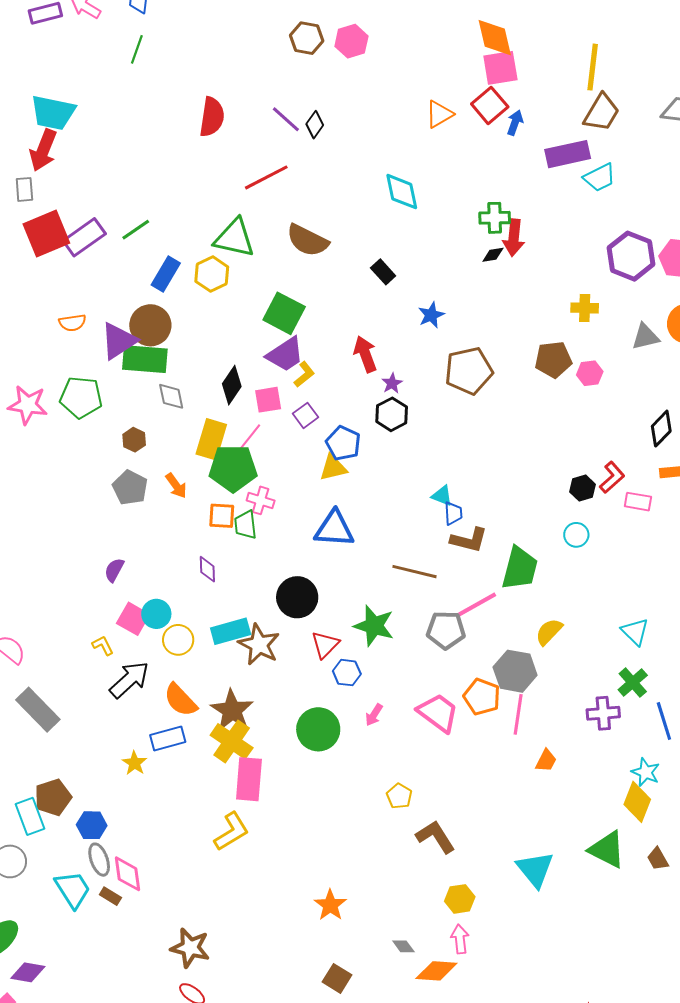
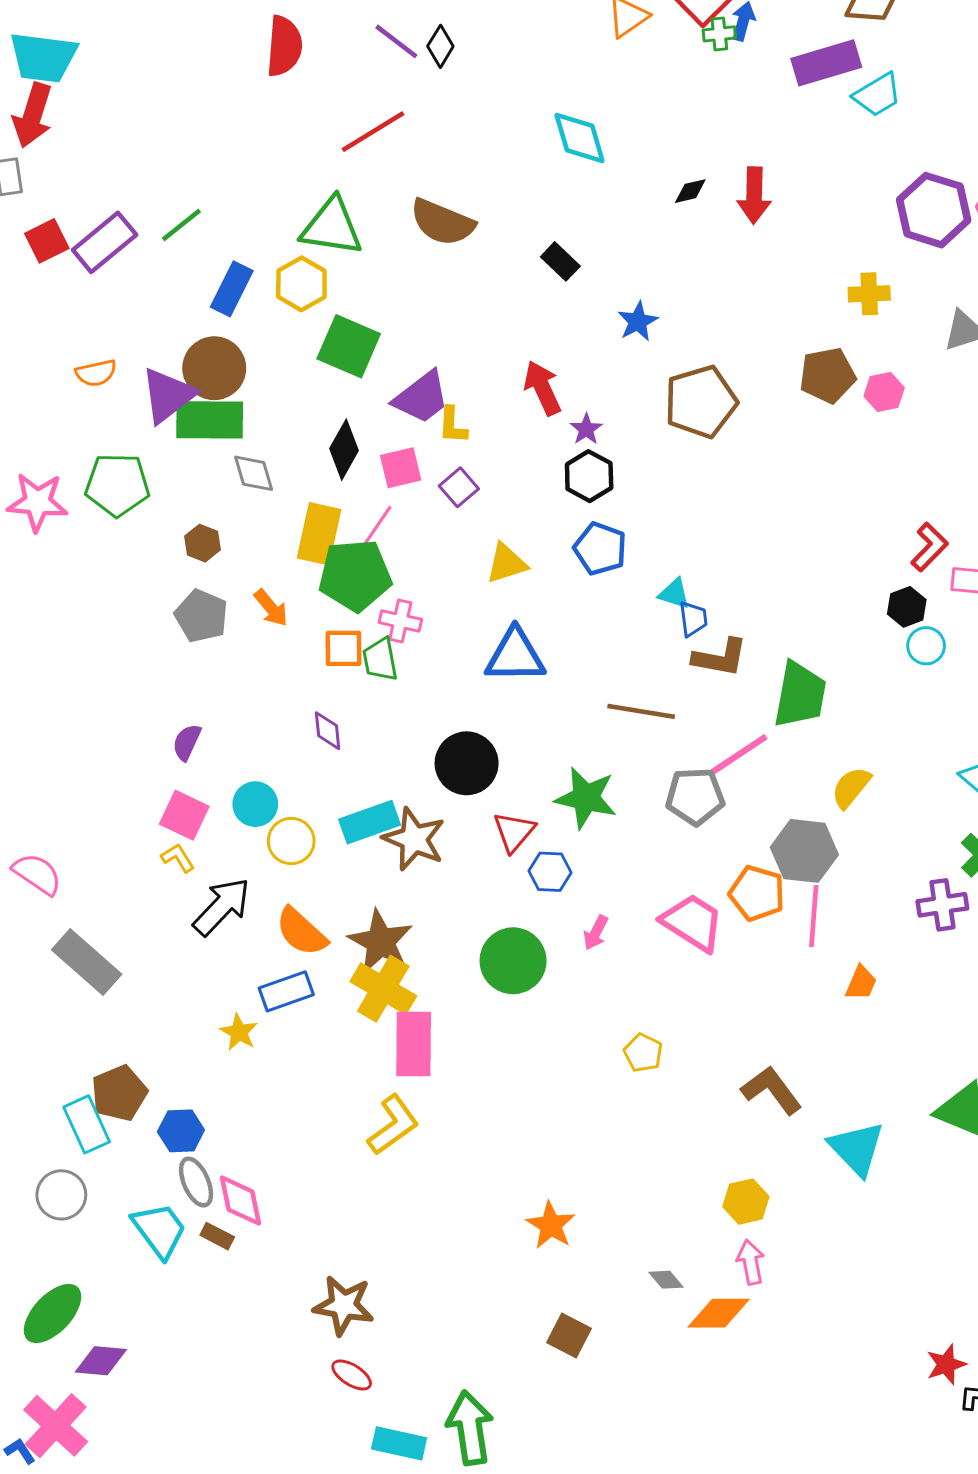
green cross: (495, 218) -> (719, 34), moved, size x0.7
red square: (46, 233) -> (47, 241), size x0.6
black diamond: (493, 255) -> (690, 191), moved
green square: (284, 313) -> (349, 346), moved
yellow L-shape: (304, 374) -> (453, 425), turned 136
blue pentagon: (343, 443) -> (600, 549), moved
black hexagon: (582, 488) -> (907, 607), moved
cyan circle: (576, 535) -> (926, 646), moved
pink square: (133, 619) -> (184, 815), moved
brown L-shape: (435, 837) -> (772, 1090), moved

